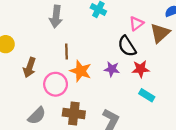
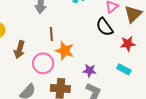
purple star: (112, 69) -> (90, 71), moved
red star: (141, 69) -> (128, 44), moved

